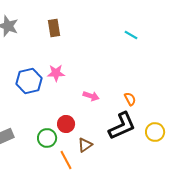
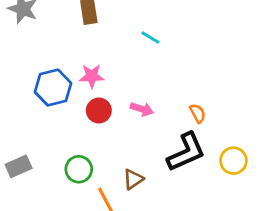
cyan line: (131, 35) -> (150, 37), moved
red circle: (66, 124) -> (99, 110), moved

